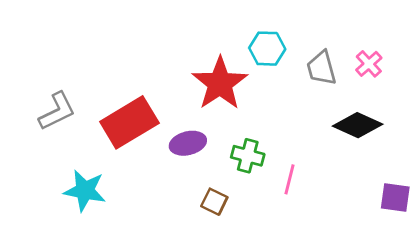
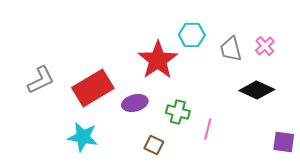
cyan star: (85, 191) -> (83, 137), moved

